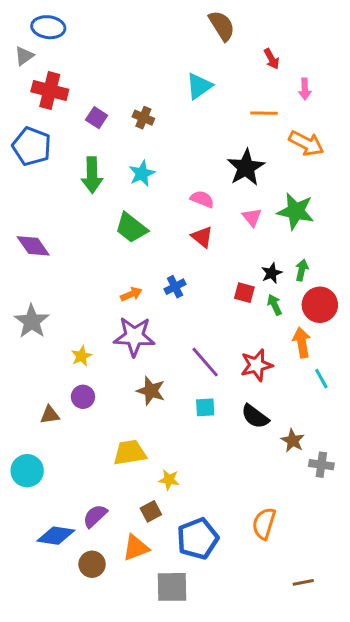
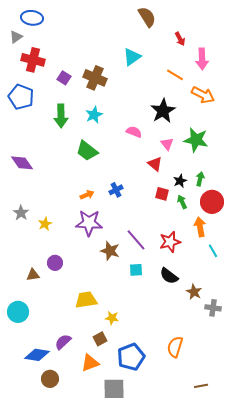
pink arrow: (305, 89) -> (202, 59), size x1.5
orange line: (264, 113) -> (175, 75), turned 30
brown cross: (143, 118) -> (95, 78), size x1.6
red triangle: (202, 237) -> (155, 164), moved
gray star: (32, 321) -> (21, 213), size x0.7
yellow star: (81, 356) -> (45, 224), moved
brown star: (151, 391) -> (110, 251), moved
brown circle: (92, 564) -> (50, 379), moved

